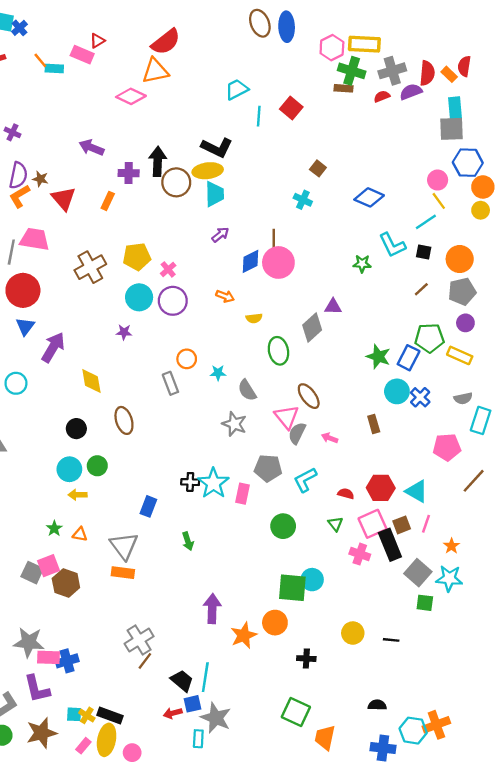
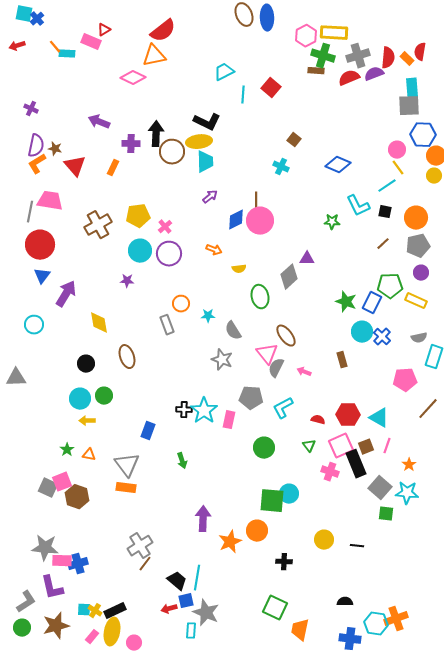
red semicircle: (382, 96) -> (349, 78), size x1.5
black rectangle: (110, 715) -> (115, 611), turned -45

